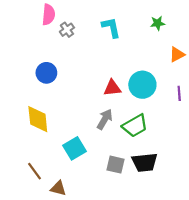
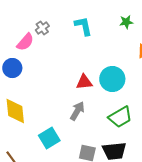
pink semicircle: (49, 15) -> (25, 42), moved, turned 36
blue circle: (46, 73) -> (12, 68), moved
green trapezoid: (135, 126) -> (120, 117), moved

